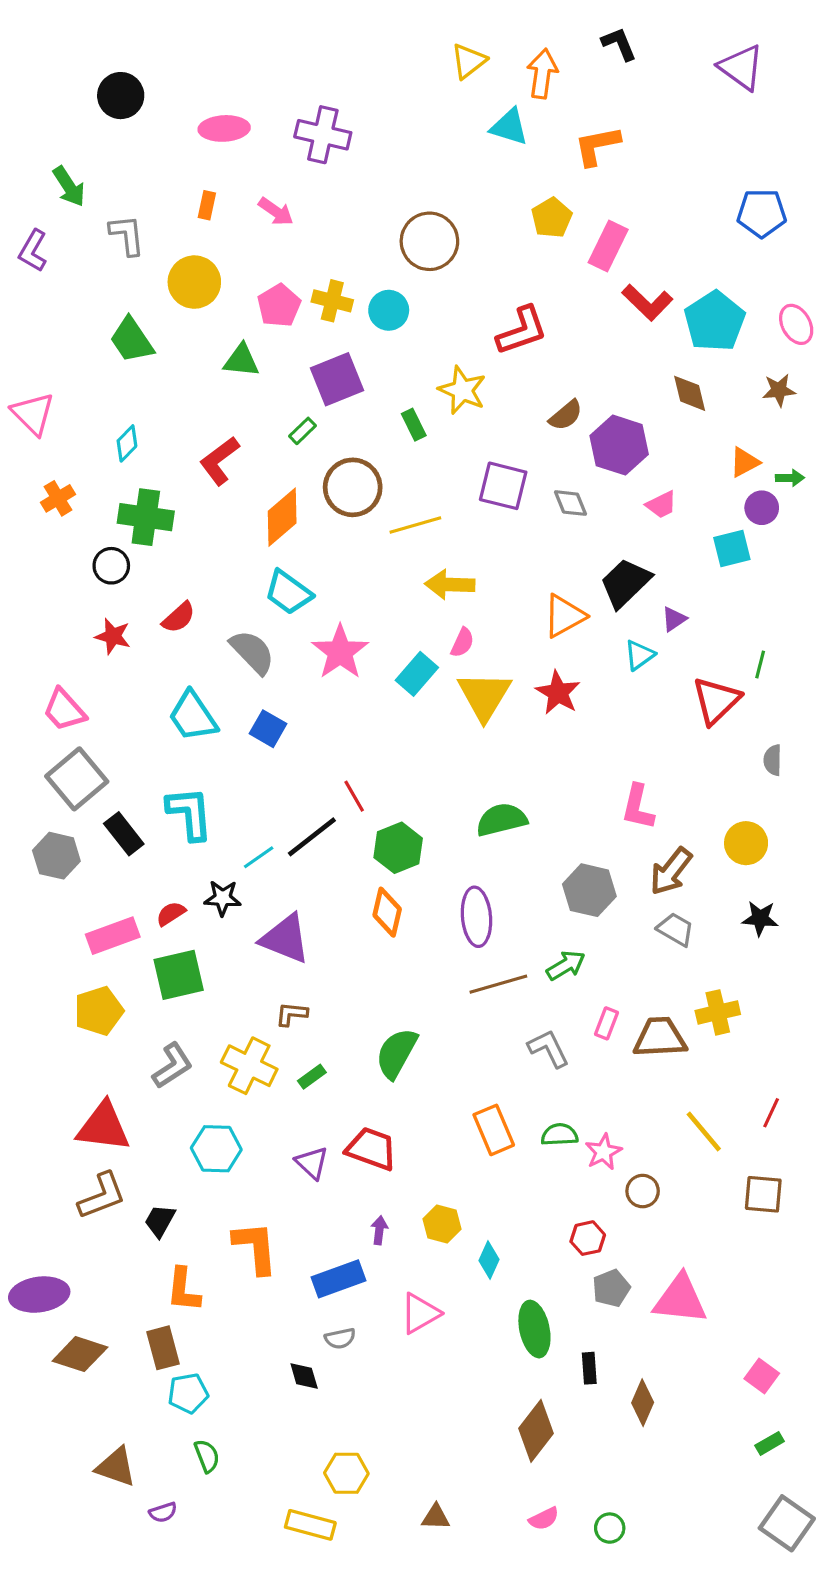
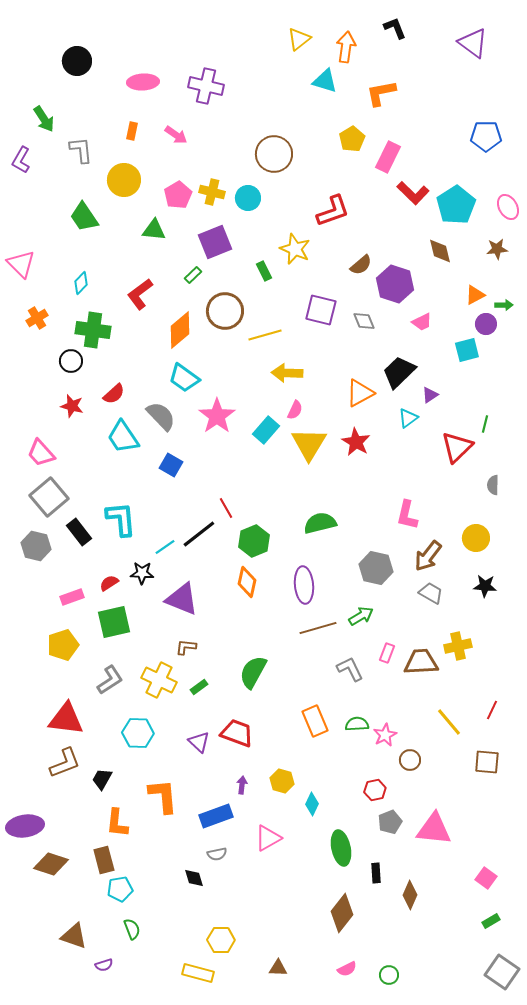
cyan trapezoid: (193, 716) -> (123, 437), moved
pink rectangle: (113, 936) -> (72, 597), size x0.7

